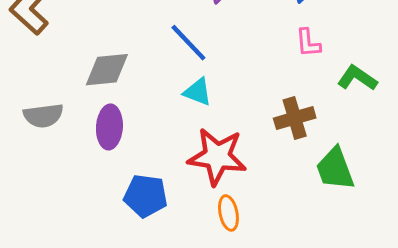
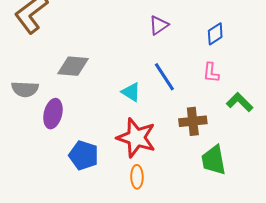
blue line: (188, 43) -> (164, 77), moved
purple ellipse: (109, 127) -> (53, 114), moved

